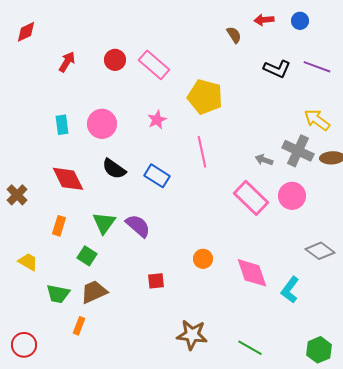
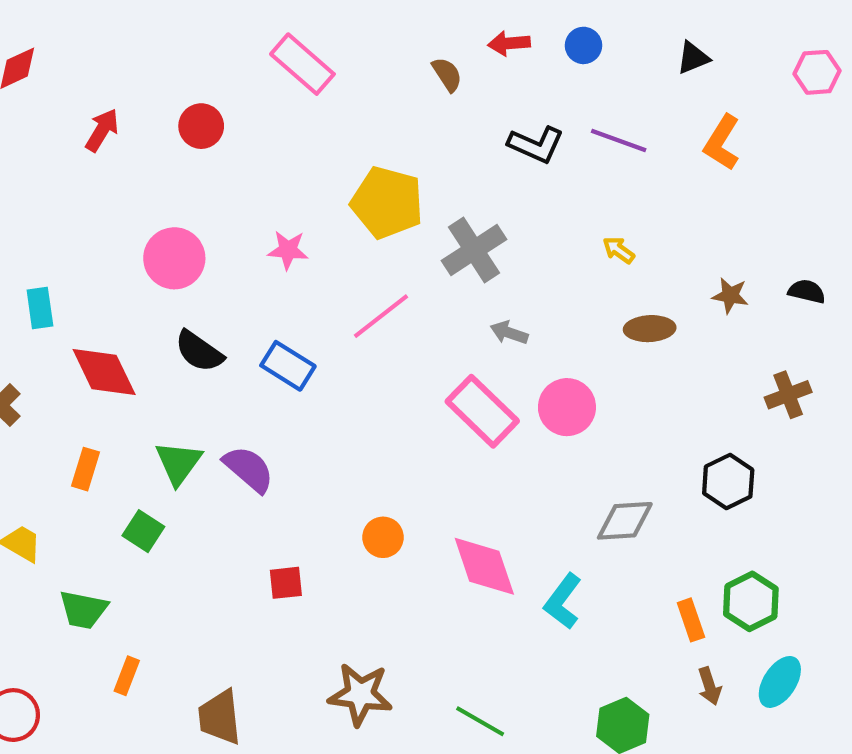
pink rectangle: (154, 65) -> (302, 64), moved
pink star: (157, 120) -> (288, 250), turned 30
yellow arrow: (317, 120) -> (619, 250), size x0.6
cyan rectangle: (62, 125) -> (40, 308), moved
gray cross: (298, 151) -> (474, 250), moved, turned 32
pink line: (202, 152) -> (381, 316), turned 64
gray diamond: (320, 251) -> (625, 521), turned -40
brown trapezoid: (94, 292) -> (220, 717), moved, turned -72

